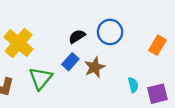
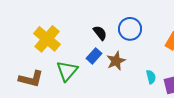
black semicircle: (77, 36) -> (100, 33), turned 84

